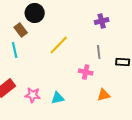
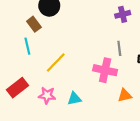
yellow line: (59, 45) -> (56, 63), moved
pink cross: (86, 72) -> (105, 70), size x1.5

